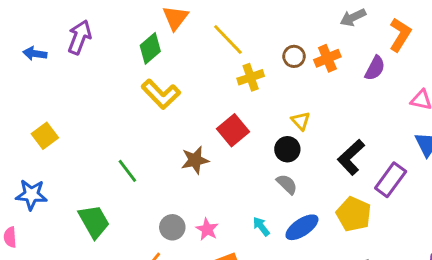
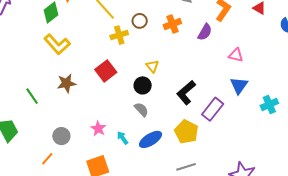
brown circle: (294, 56) -> (140, 21), moved
brown star: (195, 160) -> (66, 83), moved
pink star: (207, 229) -> (98, 128), moved

